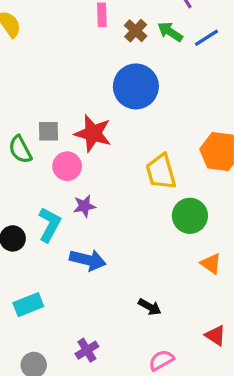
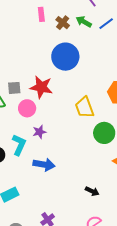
black arrow: (150, 307) -> (92, 191), moved

